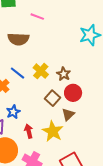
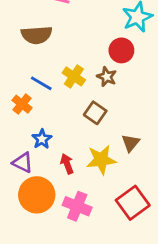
red circle: (73, 93) -> (121, 50), moved
brown triangle: (68, 114) -> (131, 143), moved
yellow star: (53, 131) -> (101, 160), turned -30

